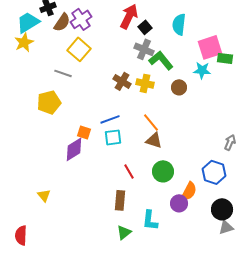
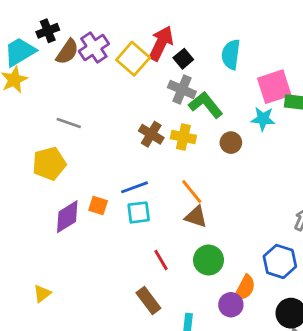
yellow square: (79, 49) -> (133, 59), moved
purple diamond: (74, 149) -> (67, 217), moved
yellow triangle: (44, 195) -> (42, 294), turned 32
brown rectangle: (120, 200) -> (148, 301), turned -42

